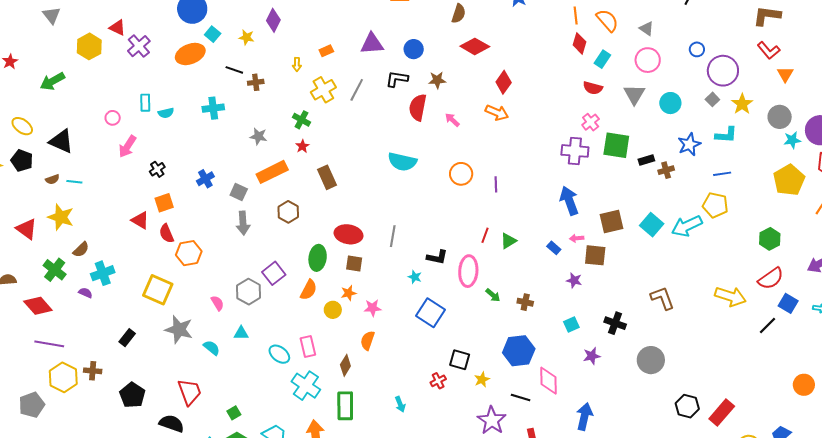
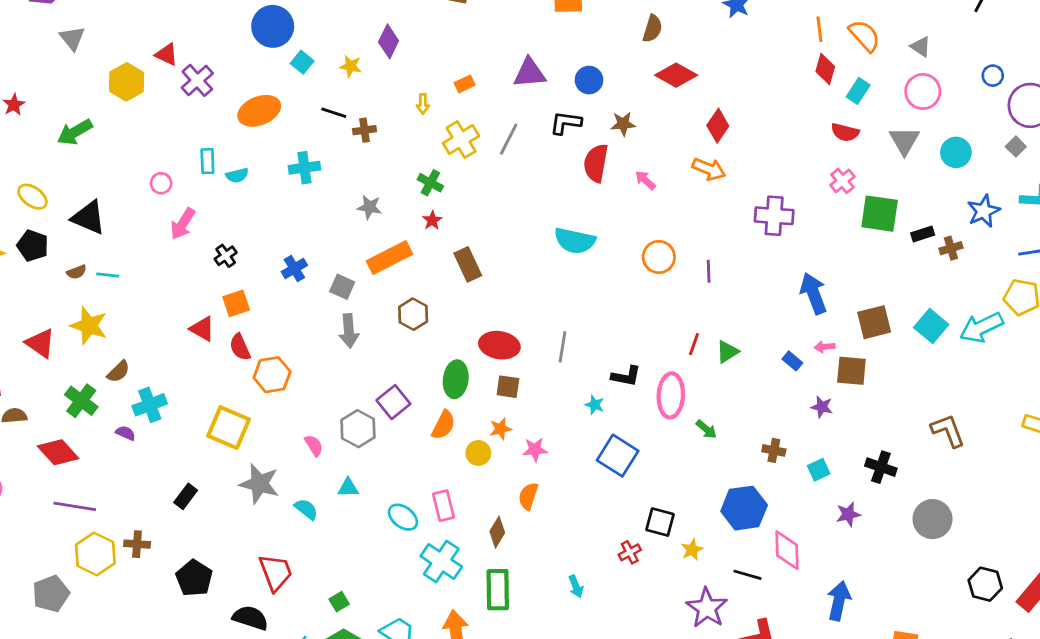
orange ellipse: (190, 54) -> (259, 111), moved
purple cross: (575, 151) -> (774, 216), moved
brown cross: (525, 302) -> (774, 450), moved

